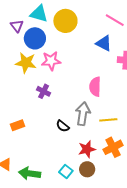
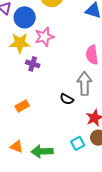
purple cross: (44, 91) -> (33, 64), moved
cyan square: (66, 171) -> (78, 143), turned 32

